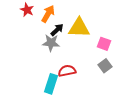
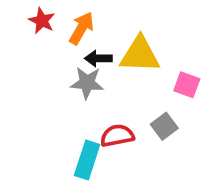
black arrow: (57, 30) -> (98, 58), turned -136
gray square: (105, 66) -> (164, 126), moved

